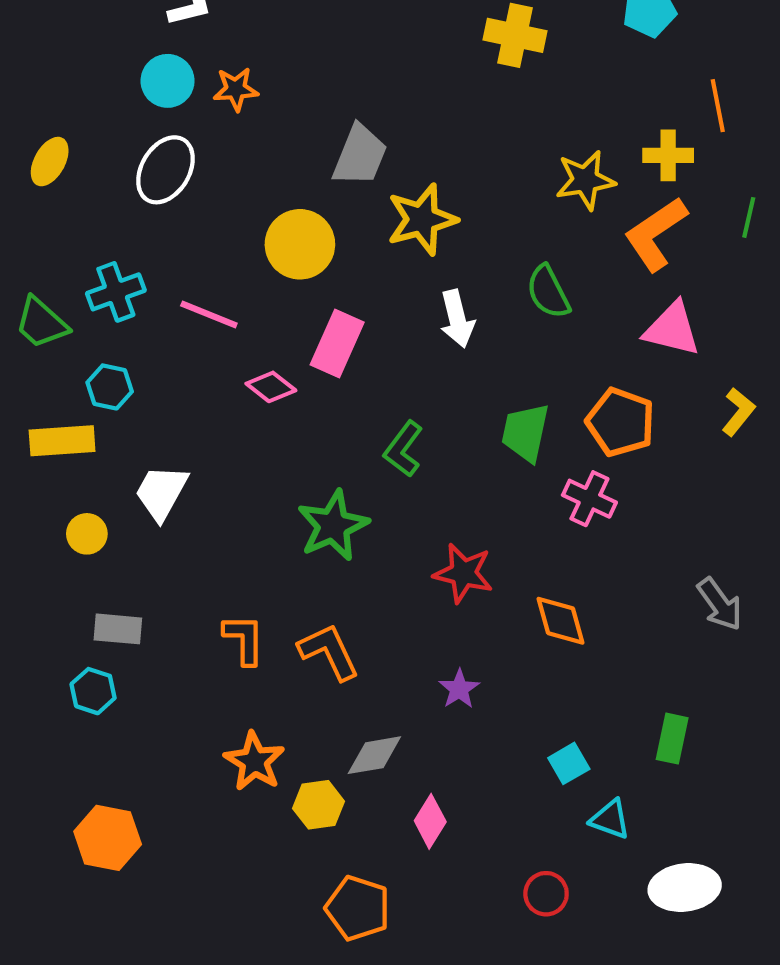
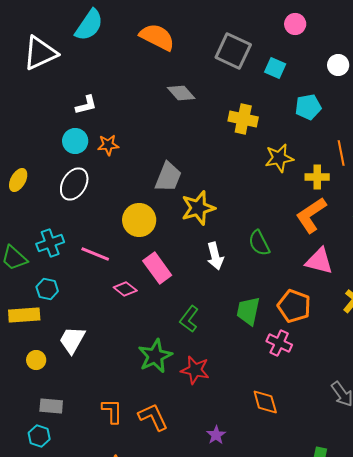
yellow star: (585, 180) -> (279, 158), moved
pink rectangle: (337, 344) -> (157, 268), turned -60
red star: (463, 573) -> (195, 370), moved

